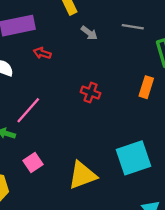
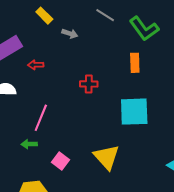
gray line: (133, 27) -> (105, 15), turned 42
cyan square: (133, 158) -> (134, 112), moved, turned 36
yellow triangle: (82, 175) -> (107, 157), turned -32

